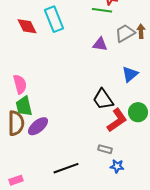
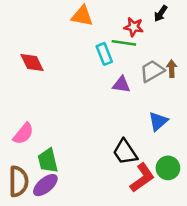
cyan rectangle: (54, 19) -> (104, 54), moved, size x0.7
pink semicircle: (20, 84) -> (23, 134), turned 54
green trapezoid: (24, 106) -> (48, 161), moved

